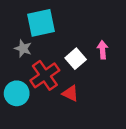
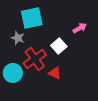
pink arrow: (102, 50) -> (80, 28), moved, turned 64

